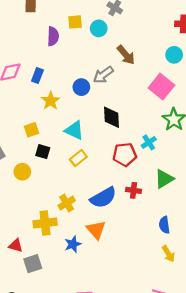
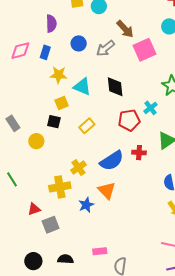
purple semicircle: (53, 36) -> (51, 24), moved
blue circle: (81, 87) -> (79, 43), moved
pink square: (161, 87) -> (144, 50), moved, turned 30
yellow star: (51, 101) -> (59, 75), turned -30
yellow square: (32, 130) -> (62, 103), moved
cyan triangle: (74, 130) -> (82, 87), moved
red triangle: (16, 246) -> (34, 209), turned -32

